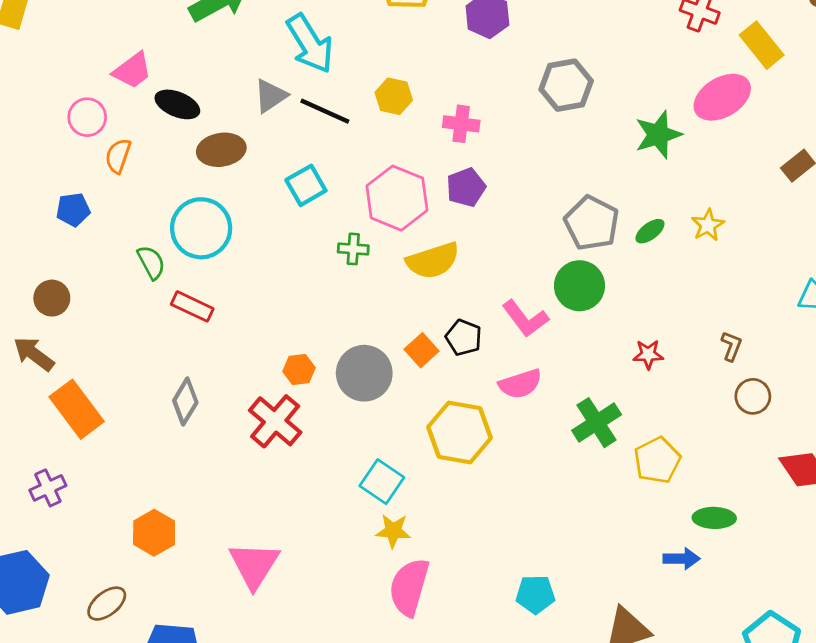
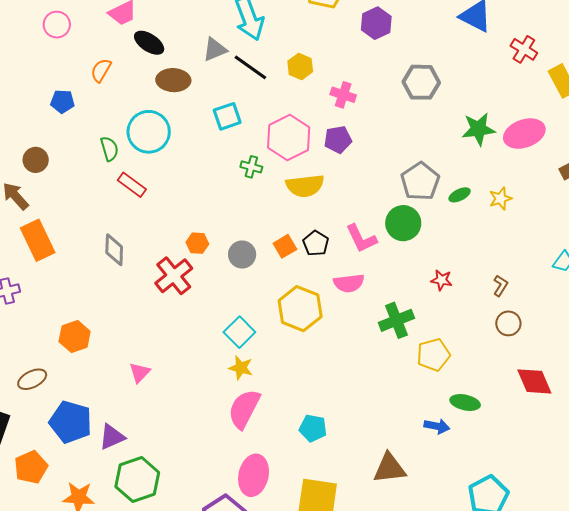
pink ellipse: (722, 97) -> (524, 134), moved
pink circle: (87, 117) -> (57, 25), moved
gray circle: (364, 373) -> (242, 255), size x0.7
gray diamond: (185, 401) -> (114, 250), turned -40
pink triangle: (254, 565) -> (140, 373), size x0.6
cyan pentagon: (535, 594) -> (313, 428), moved

